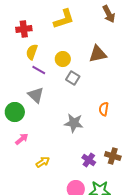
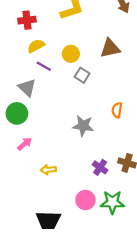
yellow semicircle: (32, 52) -> (36, 46), turned 42
gray triangle: (36, 95) -> (27, 88), moved
yellow arrow: (43, 162) -> (48, 170), turned -152

